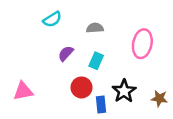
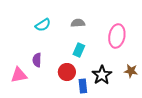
cyan semicircle: (52, 19) -> (43, 25), moved
purple semicircle: (66, 53) -> (37, 60), moved, turned -40
brown star: (159, 98) -> (131, 71), moved

